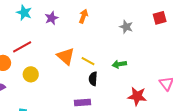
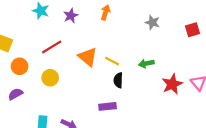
red square: (160, 18) -> (192, 30), moved
red line: (22, 47) -> (52, 47), moved
red star: (137, 96) -> (172, 84), moved, turned -30

